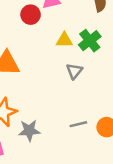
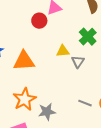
yellow triangle: (64, 40) -> (63, 51), moved
gray line: (78, 124) -> (85, 103), turned 40

